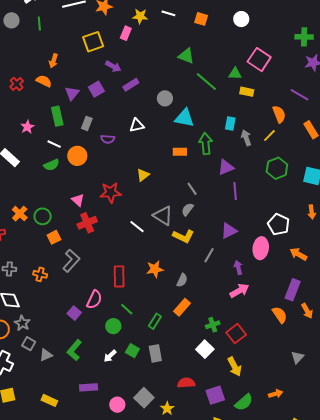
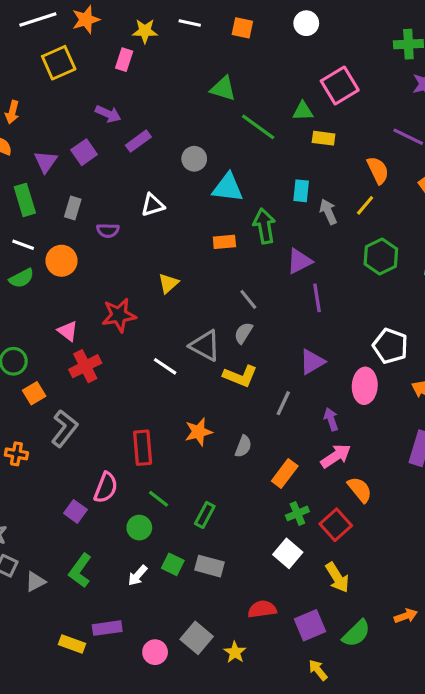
yellow square: (93, 42) -> (59, 63), moved
pink square: (259, 60) -> (340, 86), turned 30
orange rectangle: (182, 307) -> (285, 474), moved
orange semicircle: (280, 315) -> (360, 490), moved
gray rectangle: (155, 353) -> (209, 566), turned -60
yellow rectangle: (49, 400) -> (72, 644), moved

